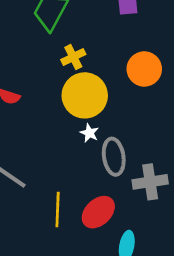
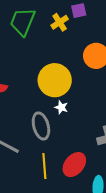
yellow cross: (73, 57) -> (60, 22), moved
gray ellipse: (114, 157) -> (41, 126), moved

